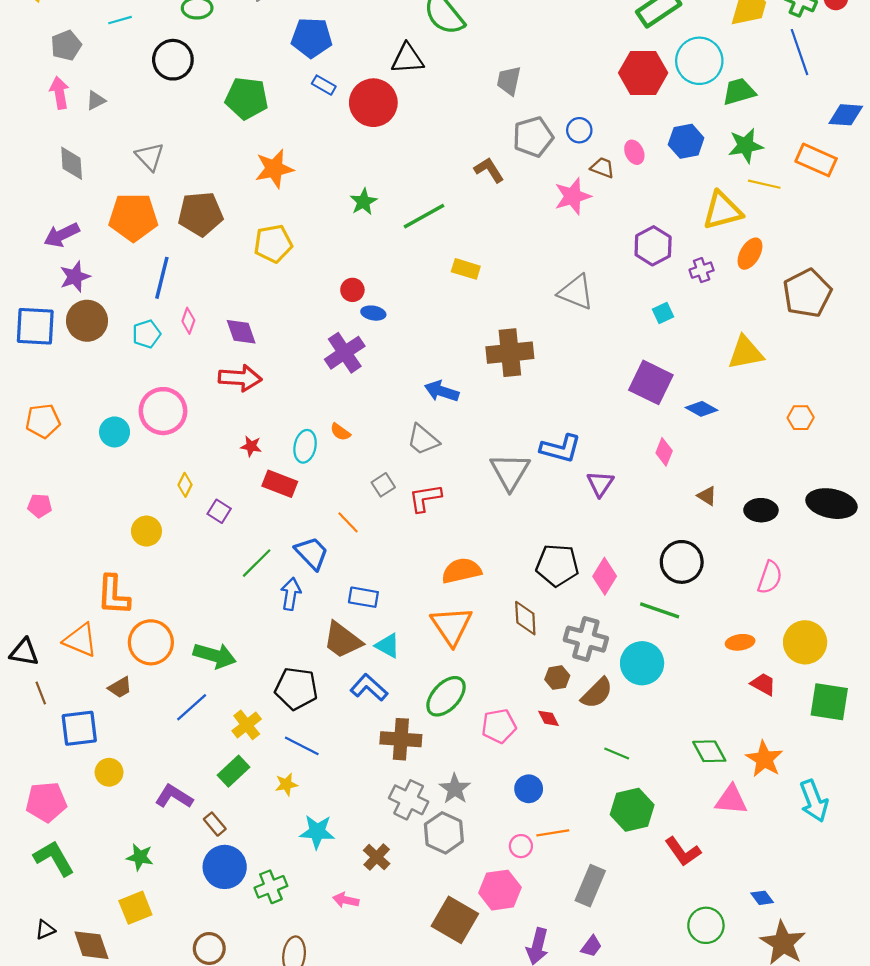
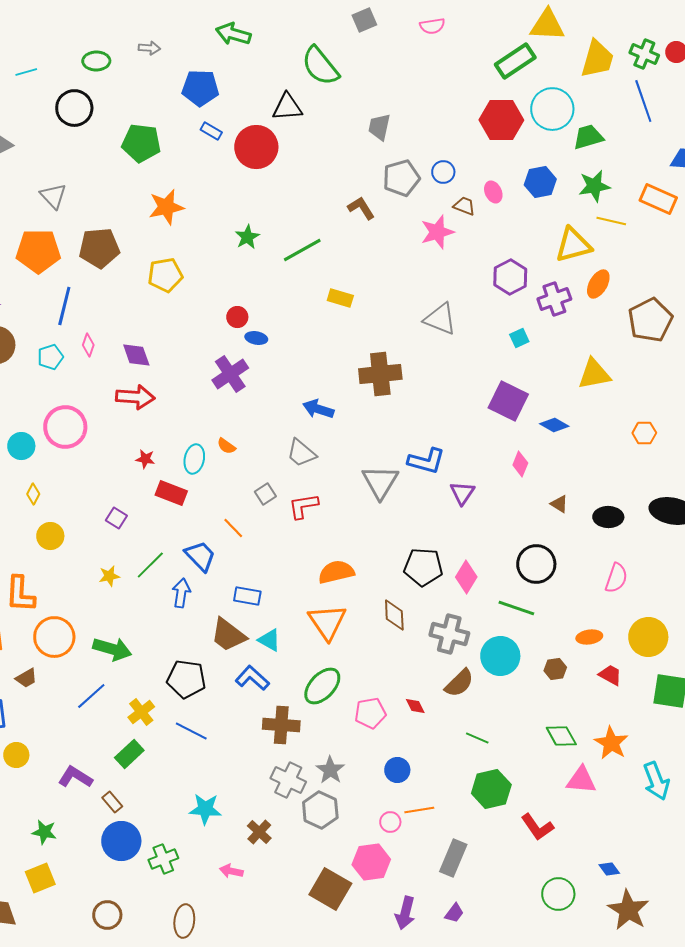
purple cross: (702, 270) -> (554, 299), size x1.5
yellow diamond: (185, 485) -> (33, 494), moved
brown hexagon: (557, 678) -> (555, 669), moved
yellow star: (286, 784) -> (109, 576), moved

